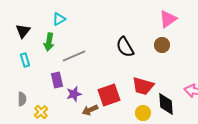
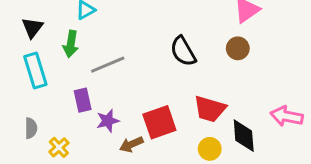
cyan rectangle: (25, 60) -> (35, 71), size x1.6

